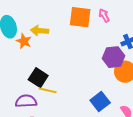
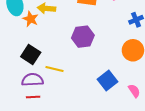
purple hexagon: (114, 57) -> (83, 37), moved
black square: (38, 78) -> (31, 54), moved

